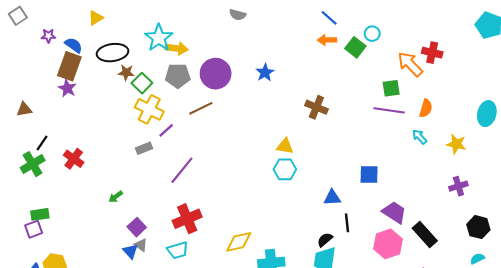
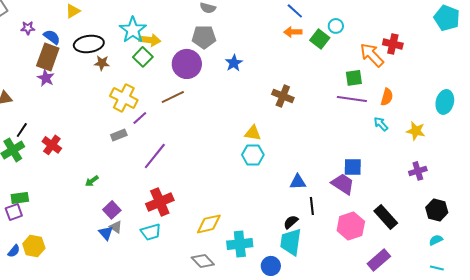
gray pentagon: (178, 76) -> (204, 37), moved
green square: (142, 83) -> (143, 57), moved
blue square: (369, 175) -> (353, 167), moved
purple trapezoid: (394, 212) -> (343, 184), moved

